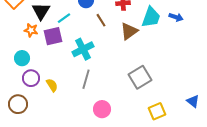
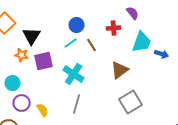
blue arrow: (176, 17) -> (162, 54), moved
cyan line: (64, 18) -> (71, 43), moved
brown triangle: (129, 31) -> (120, 70), moved
cyan cross: (83, 49) -> (74, 74), turned -30

